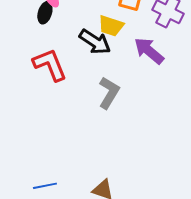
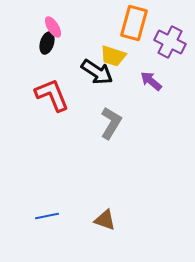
purple arrow: (149, 51) -> (151, 81), size x0.7

